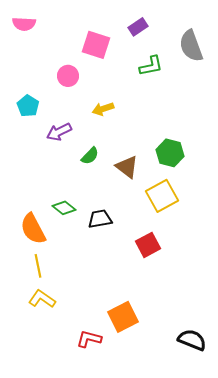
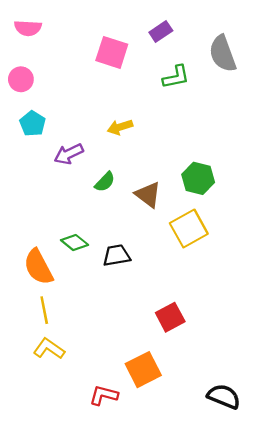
pink circle: (68, 76) -> (21, 79), moved
red square: (148, 245) -> (170, 317), moved

